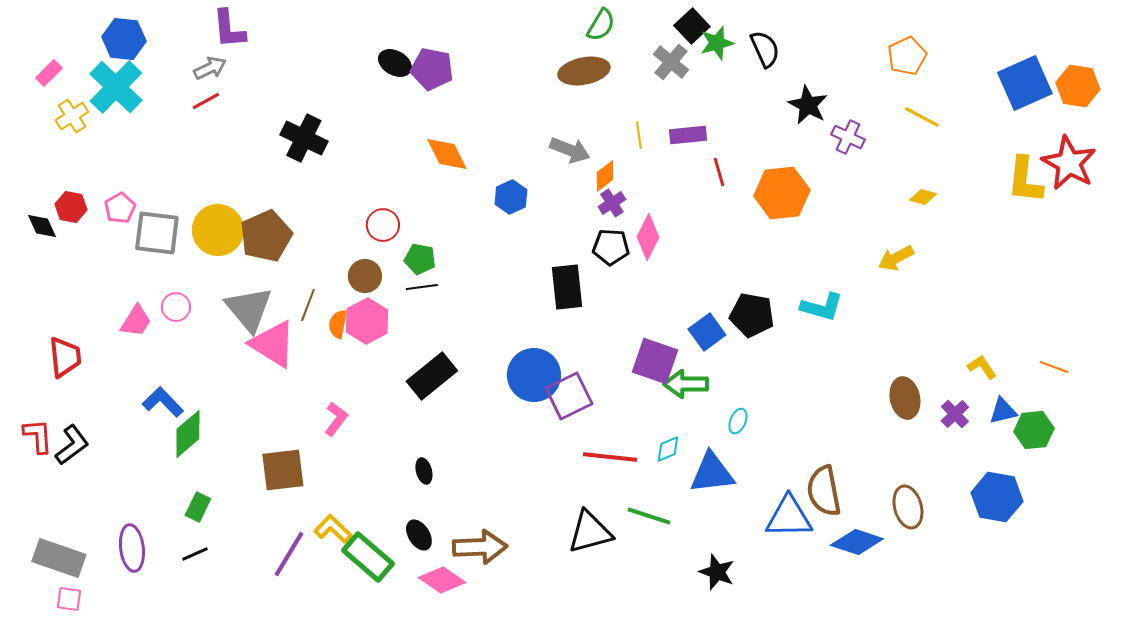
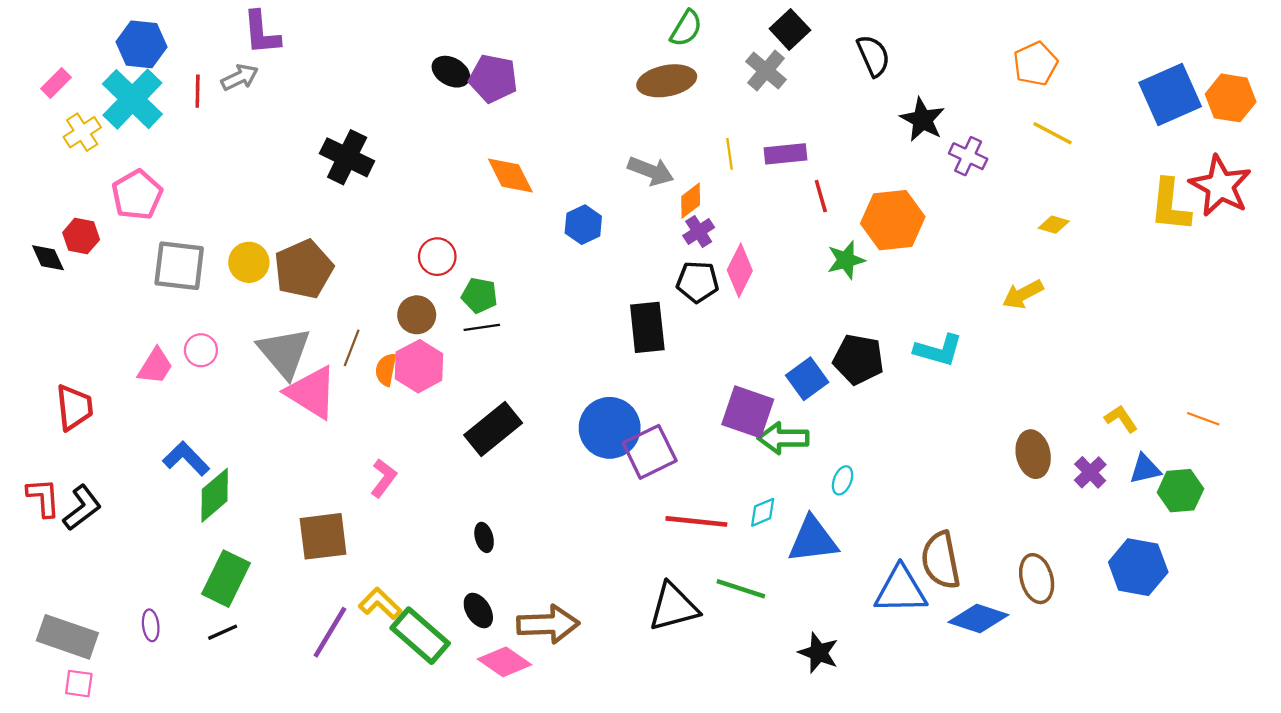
green star: (717, 43) -> (846, 260), moved
red line: (206, 101) -> (198, 91), moved, turned -60
pink pentagon: (120, 208) -> (137, 195), moved, size x1.4
yellow circle: (218, 230) -> (249, 262), size x0.7
green rectangle: (198, 507) -> (226, 579), size x1.6
purple ellipse: (132, 548) -> (151, 625), size x0.6

